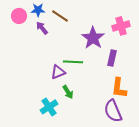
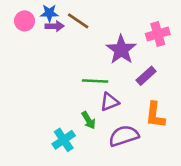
purple arrow: (42, 28) -> (55, 26), moved, turned 128
purple rectangle: (112, 58) -> (146, 76), turned 35
purple triangle: (58, 72) -> (109, 102), moved
purple semicircle: (113, 111) -> (124, 136), moved, turned 95

